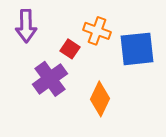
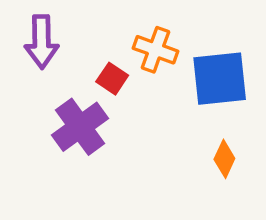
orange diamond: (100, 99) -> (224, 159), moved, size x0.7

